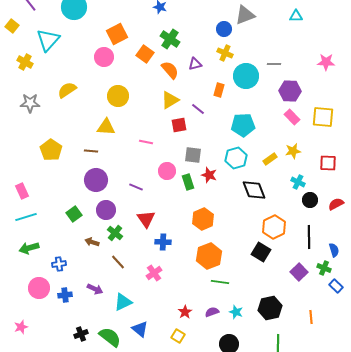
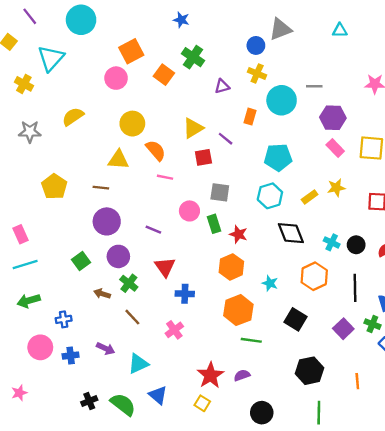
orange semicircle: (170, 70) -> (156, 150), moved
red star: (209, 175) -> (238, 234), moved
cyan cross: (298, 182) -> (332, 242), moved
black square: (261, 252) -> (296, 319), moved
red star: (185, 312) -> (210, 375), size x1.6
cyan star: (236, 312) -> (270, 283), moved

